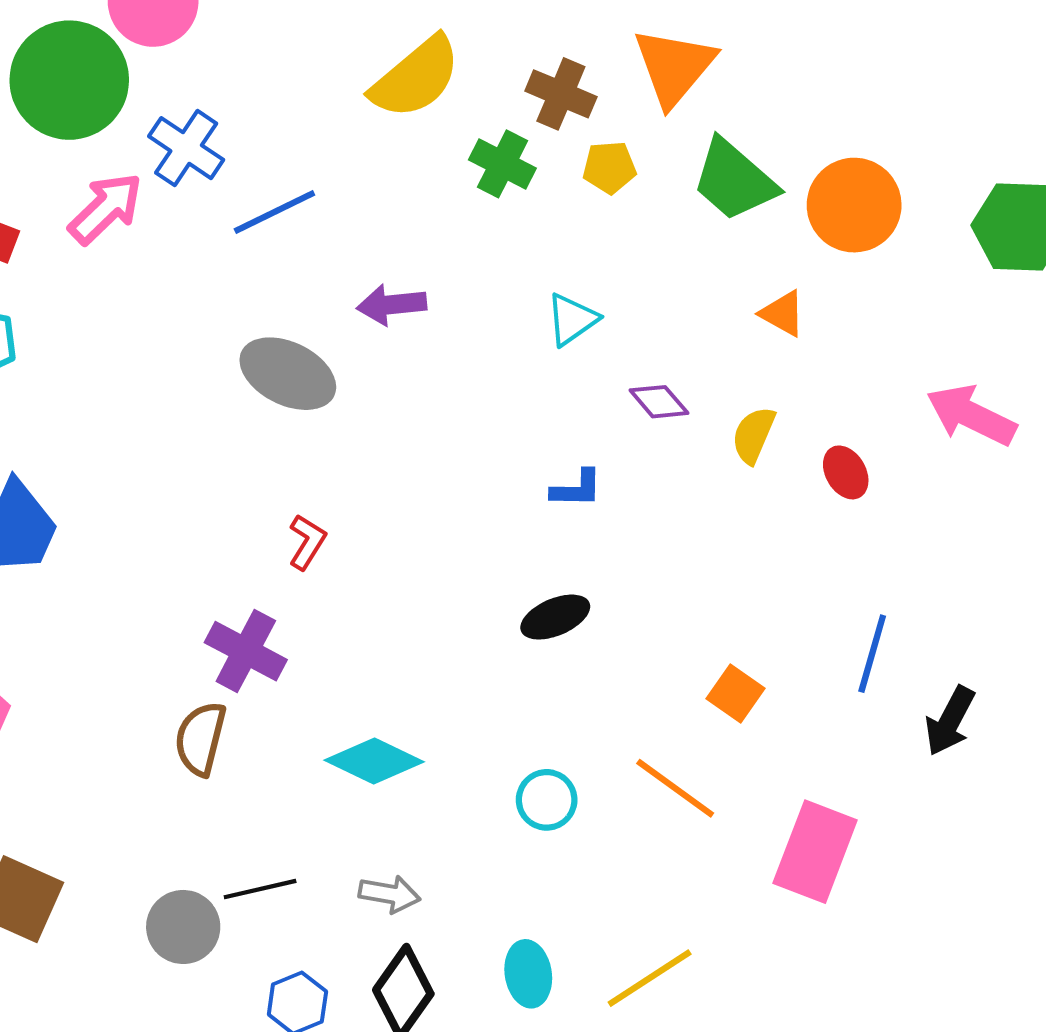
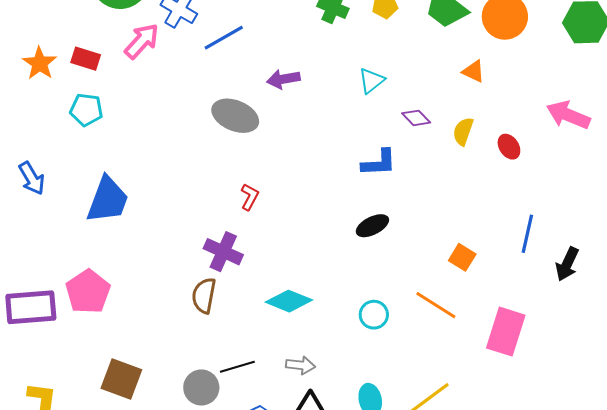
blue L-shape: (577, 489) -> (379, 163), size x1.4

